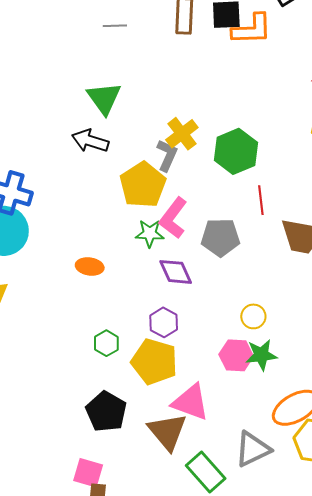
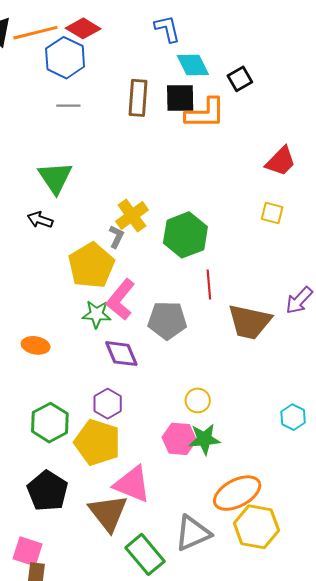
black arrow: (90, 141) -> (40, 220), size x0.7
gray L-shape: (167, 155) -> (116, 237), size x0.7
green hexagon: (106, 343) -> (50, 423), size x1.5

